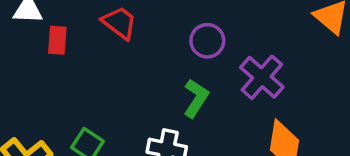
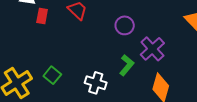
green L-shape: (196, 98) -> (127, 65), moved

